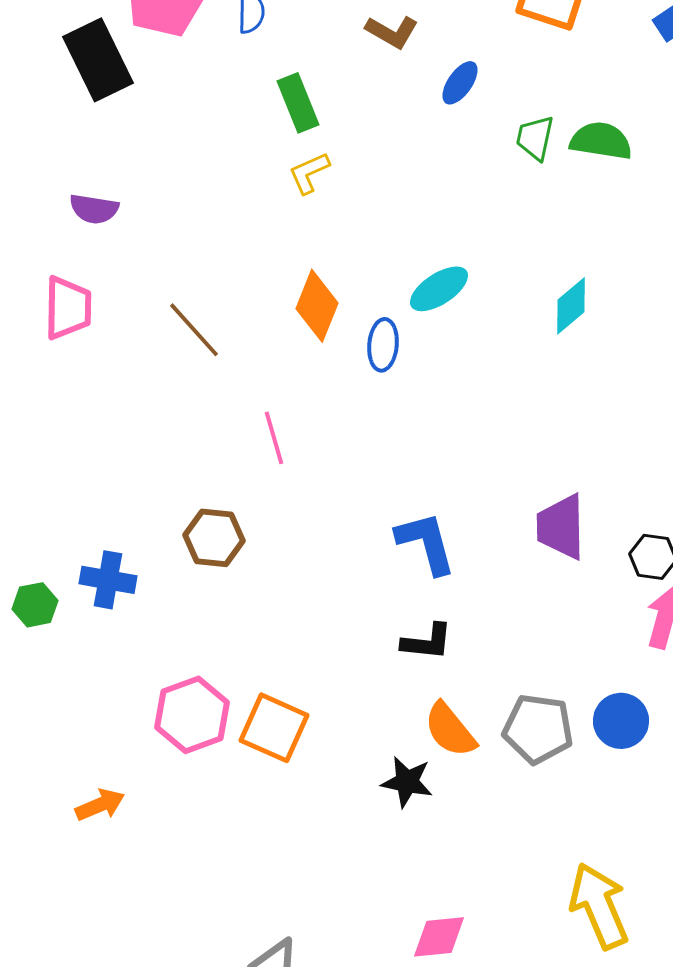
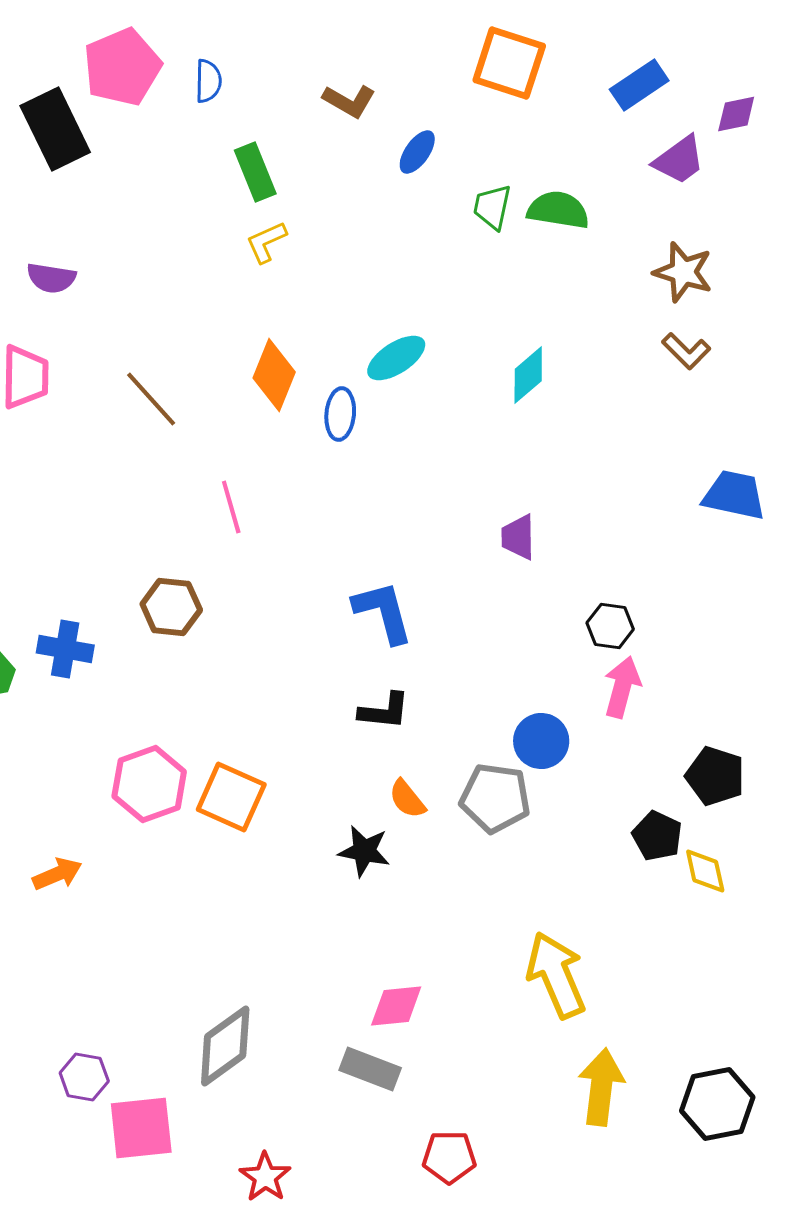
purple trapezoid: (561, 527) -> (518, 537), moved, size x0.7
blue circle: (621, 721) -> (541, 741), moved
orange semicircle: (450, 730) -> (407, 799), size x0.7

